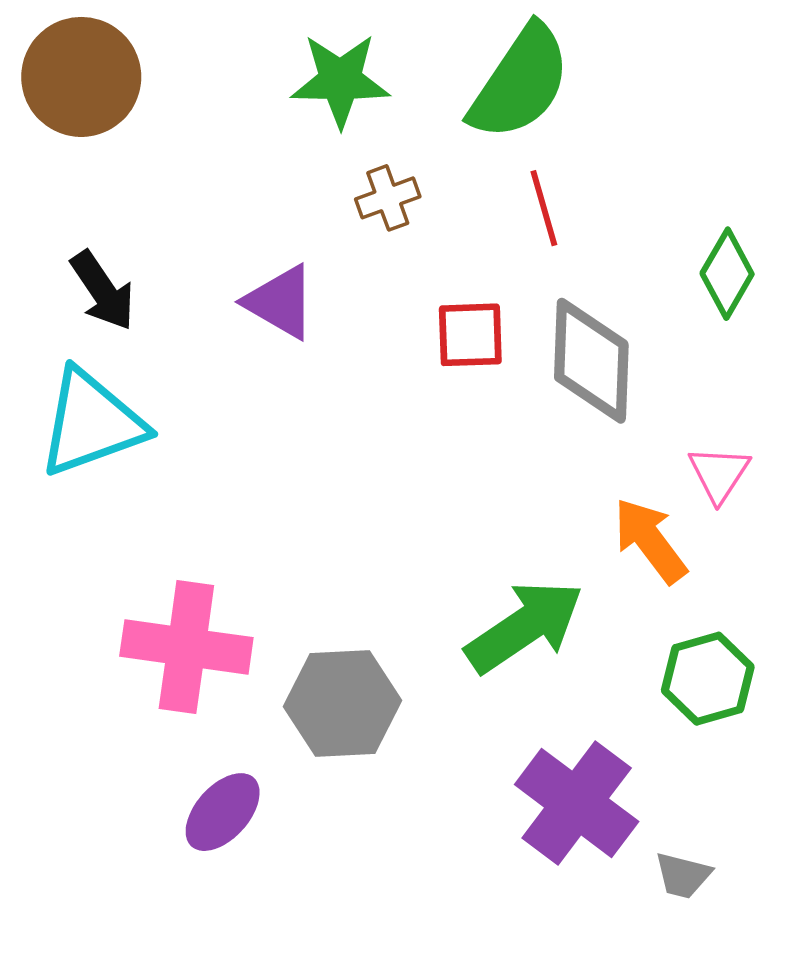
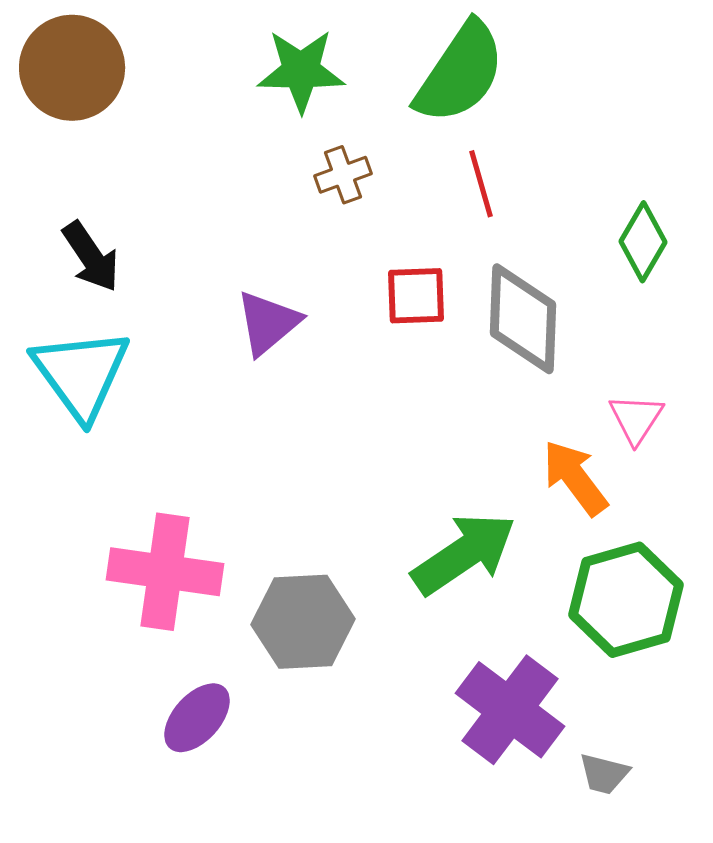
purple triangle: (280, 302) -> (268, 323), moved, turned 50
cyan triangle: (91, 423) -> (81, 374), turned -46
green hexagon: (708, 679) -> (626, 600), size x1.4

